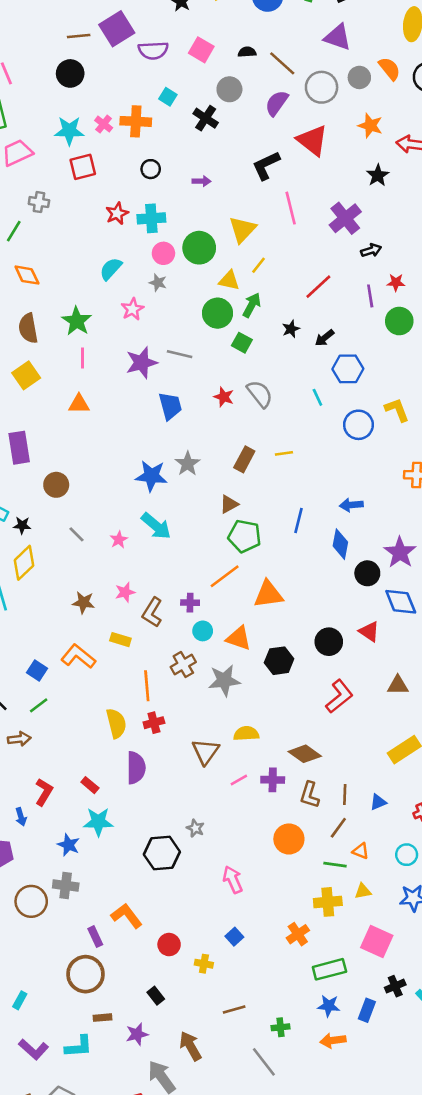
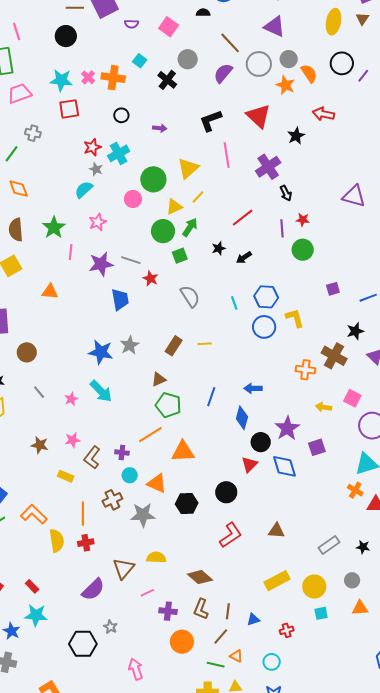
purple semicircle: (153, 50) -> (131, 24), size x0.6
black semicircle: (247, 52) -> (203, 13), moved
orange semicircle: (389, 69) -> (309, 73), moved
orange star: (370, 126) -> (285, 85), moved
red triangle: (312, 140) -> (258, 116), moved
cyan cross: (151, 218) -> (119, 153), turned -30
black arrow: (371, 250) -> (286, 193), turned 77
pink circle: (163, 253) -> (133, 199), moved
yellow triangle: (229, 280) -> (174, 207), turned -42
gray star: (158, 283) -> (96, 169), moved
green square: (242, 343) -> (180, 256), turned 35
pink line: (82, 358) -> (71, 252), moved
blue hexagon: (348, 369) -> (266, 297), moved
red star: (224, 397) -> (150, 278), moved
red triangle: (369, 632) -> (249, 464), moved, turned 36
orange L-shape: (78, 656) -> (34, 514), moved
purple semicircle: (136, 768) -> (93, 589), moved, turned 40
purple cross: (273, 780) -> (168, 611), moved

